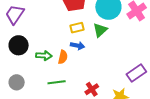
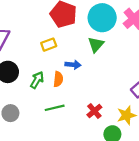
yellow rectangle: (77, 28) -> (49, 45), moved
green arrow: (44, 56) -> (37, 80), turned -56

